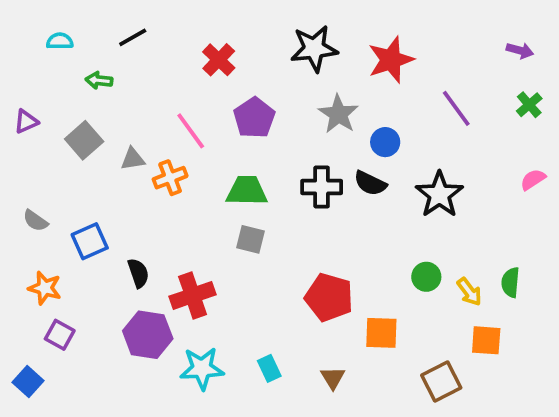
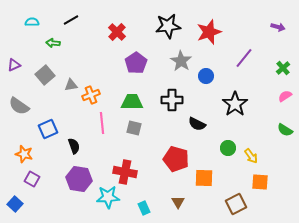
green cross: (529, 105) -> (283, 68), moved
purple line: (456, 108) -> (244, 58), turned 75
pink line: (191, 131) -> (102, 123), moved, turned 30
black semicircle: (370, 183) -> (197, 124), moved
gray semicircle: (35, 221) -> (19, 106), moved, size x1.5
green semicircle: (510, 282) -> (285, 130), moved, turned -63
red cross: (193, 295) -> (125, 172), moved, turned 30
cyan rectangle: (269, 368) -> (144, 208), moved

